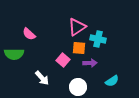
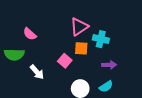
purple arrow: (90, 63) -> (109, 65), moved
white arrow: (42, 78) -> (37, 72), moved
cyan semicircle: (112, 81) -> (106, 86), moved

